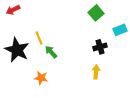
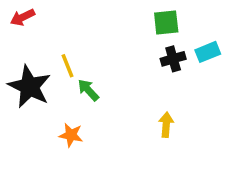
green square: (96, 13) -> (166, 23), turned 35
black cross: (100, 47) -> (173, 59), moved

